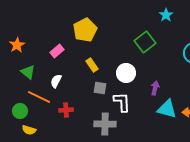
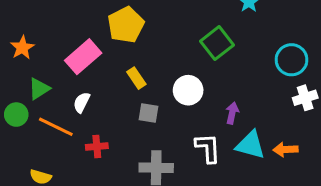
pink rectangle: (57, 51) -> (83, 57), size x1.6
green triangle: (28, 72) -> (39, 89), turned 49
white L-shape: (122, 102) -> (208, 148), moved
green circle: (20, 111) -> (16, 115), moved

